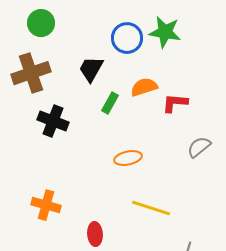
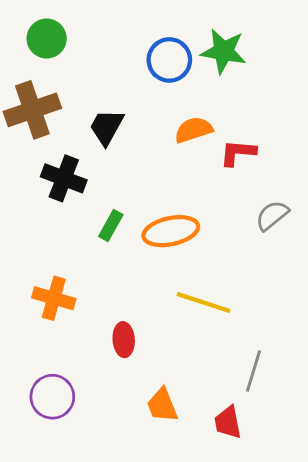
black trapezoid: (91, 69) -> (107, 127), moved
green rectangle: (110, 103) -> (111, 225), moved
orange ellipse: (128, 158) -> (171, 231), size x1.4

